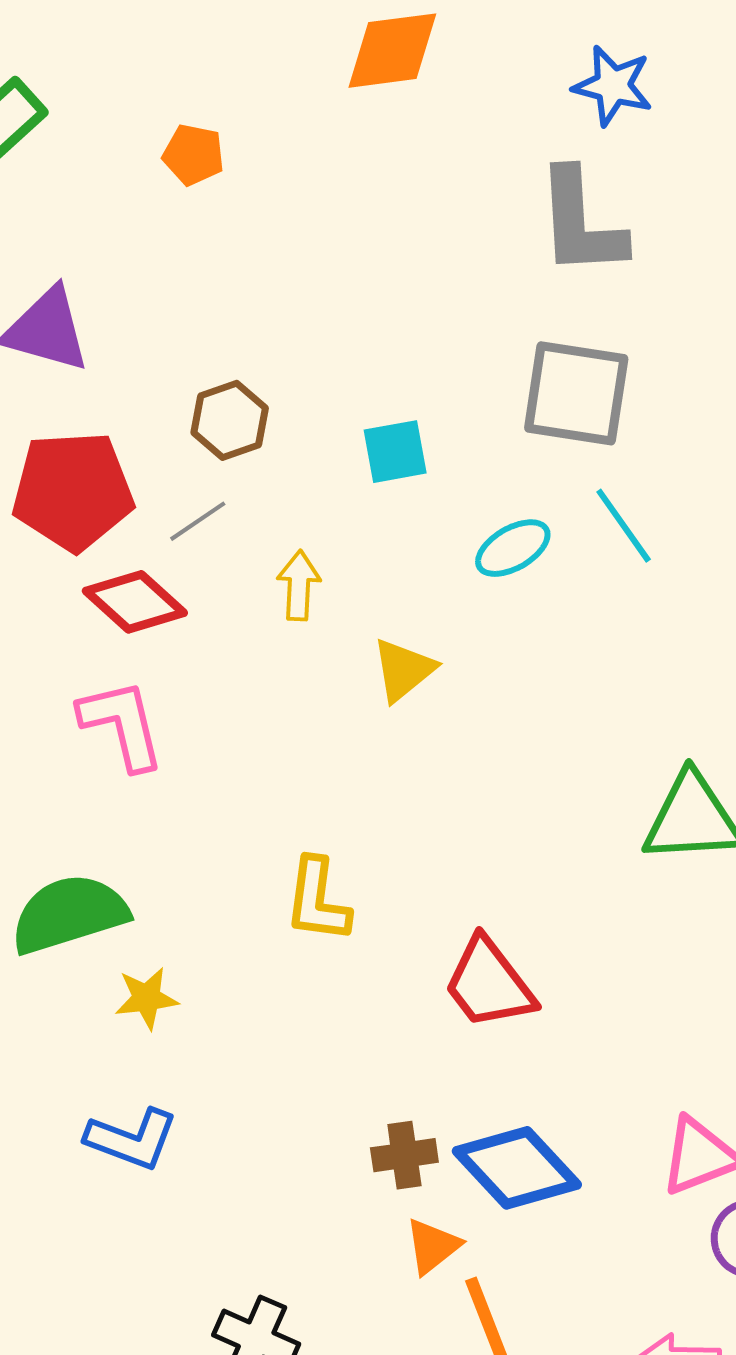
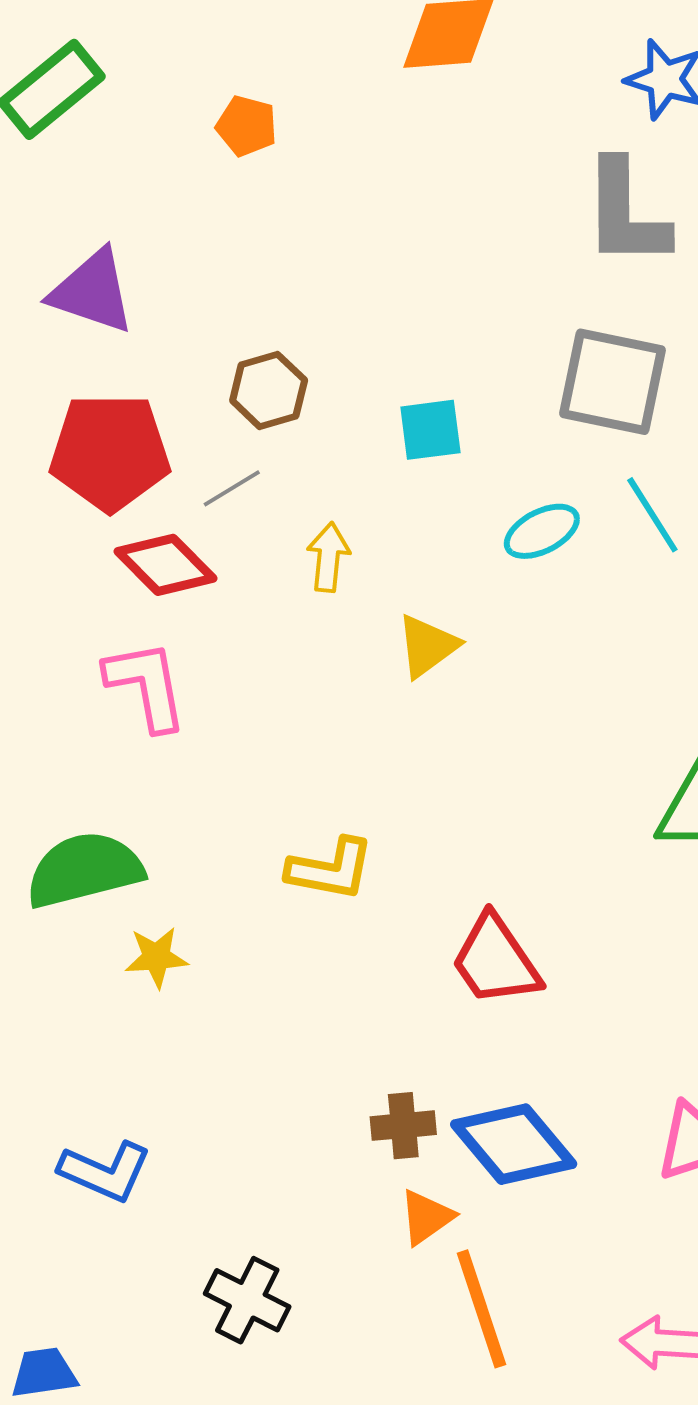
yellow L-shape: (317, 900) -> (330, 869), turned -90
blue L-shape: (132, 1139) -> (105, 1171), moved

